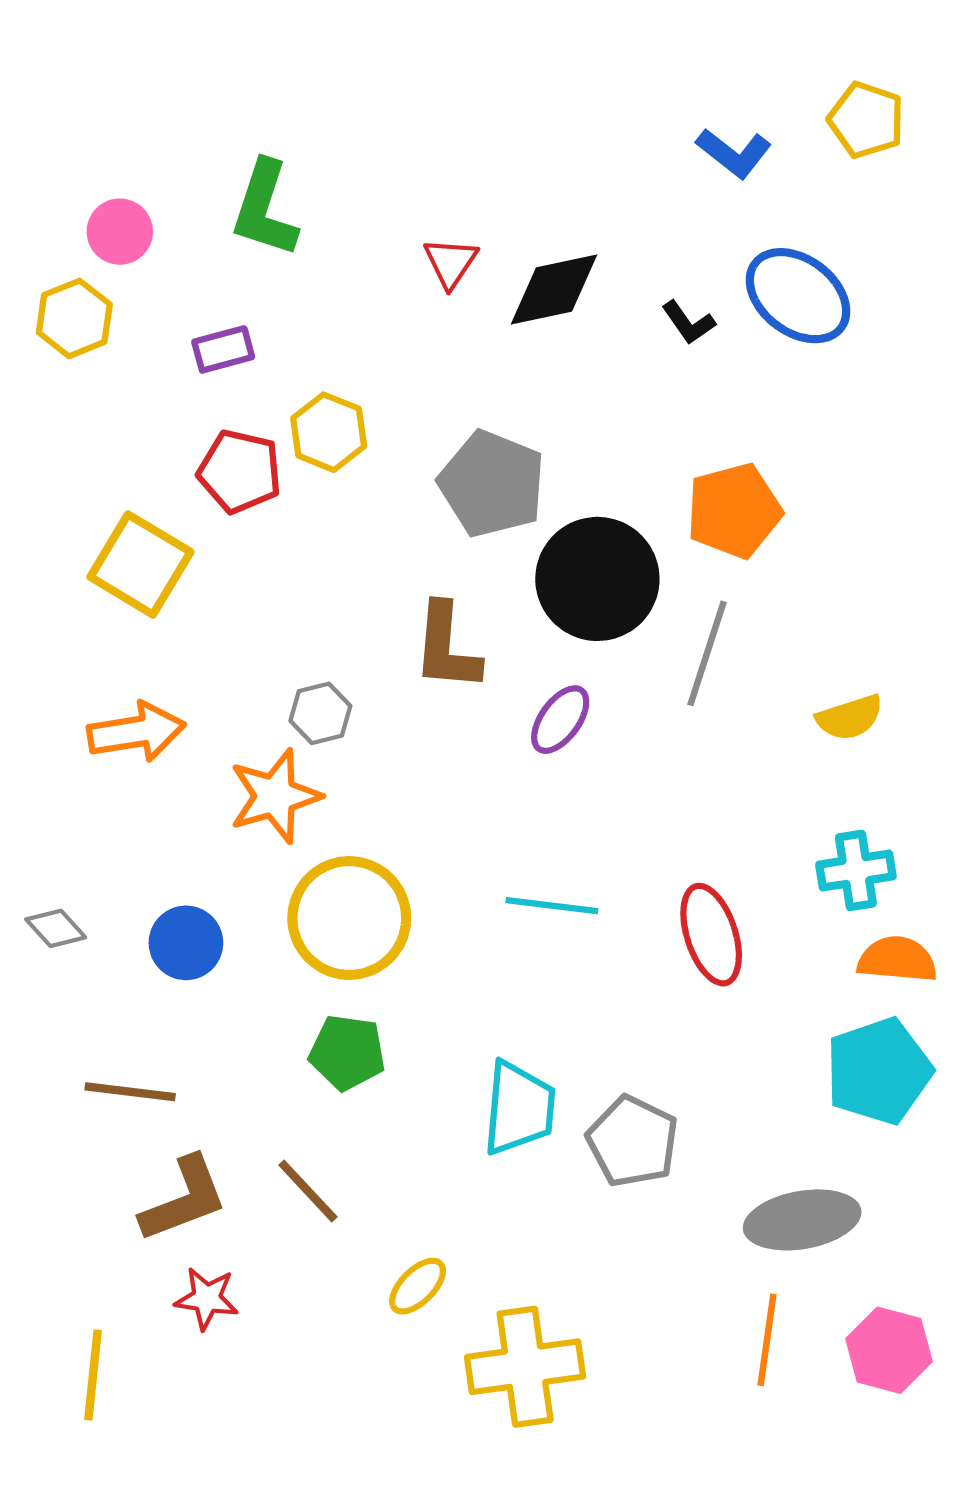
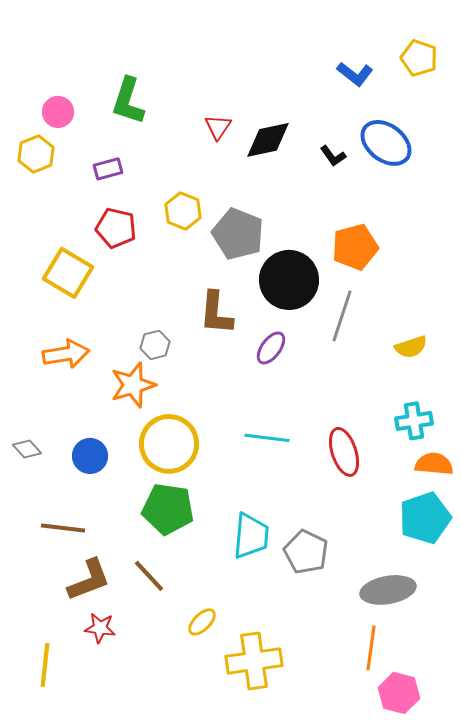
yellow hexagon: (329, 432) -> (183, 211), moved
green pentagon: (347, 1052) -> (168, 509), size x1.4
pink hexagon: (889, 1350) -> (399, 693), moved

